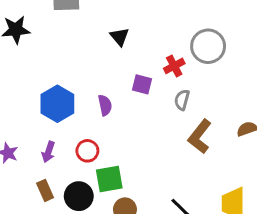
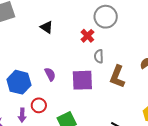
purple square: (142, 84) -> (82, 80), moved, size x1.6
red circle: (87, 151) -> (39, 105), moved

